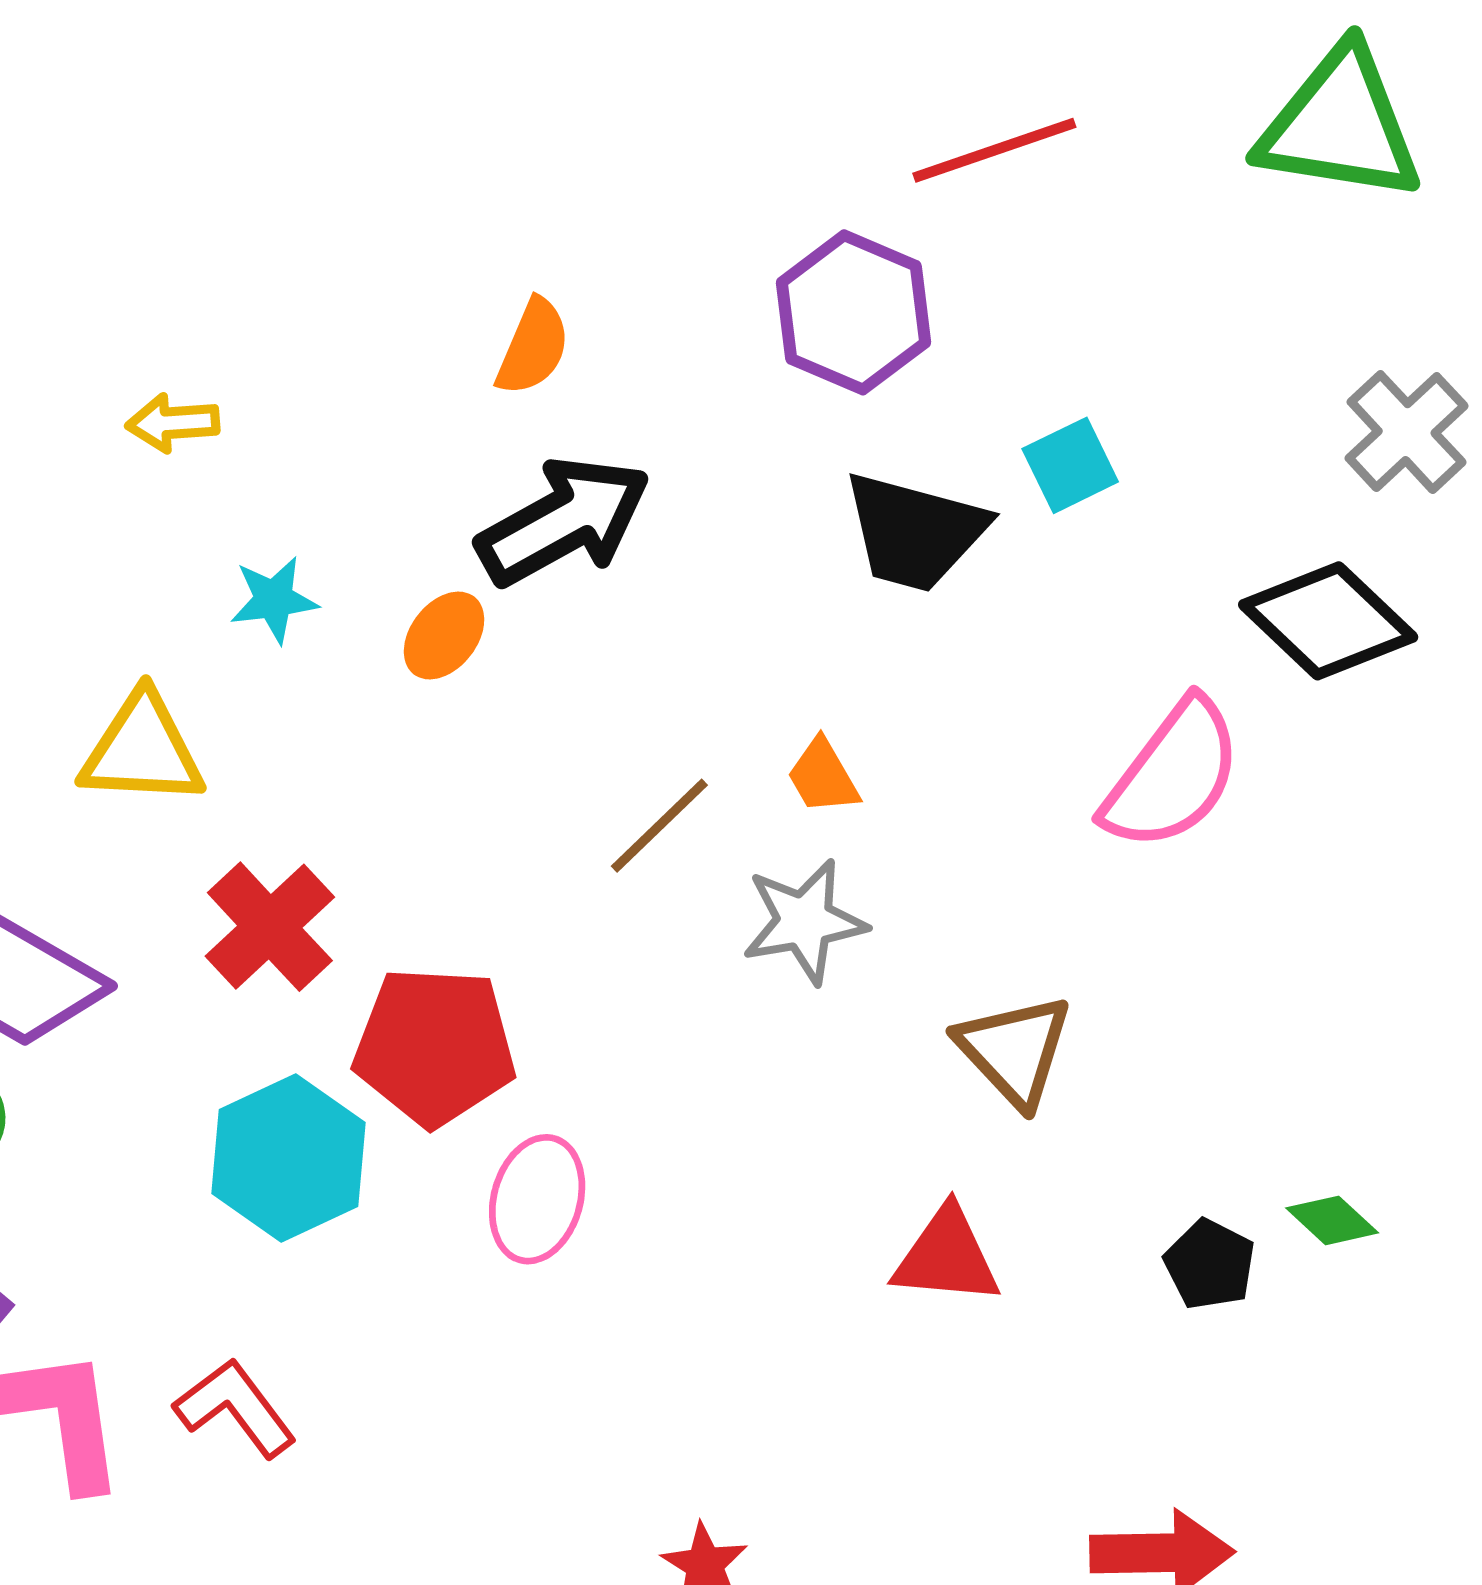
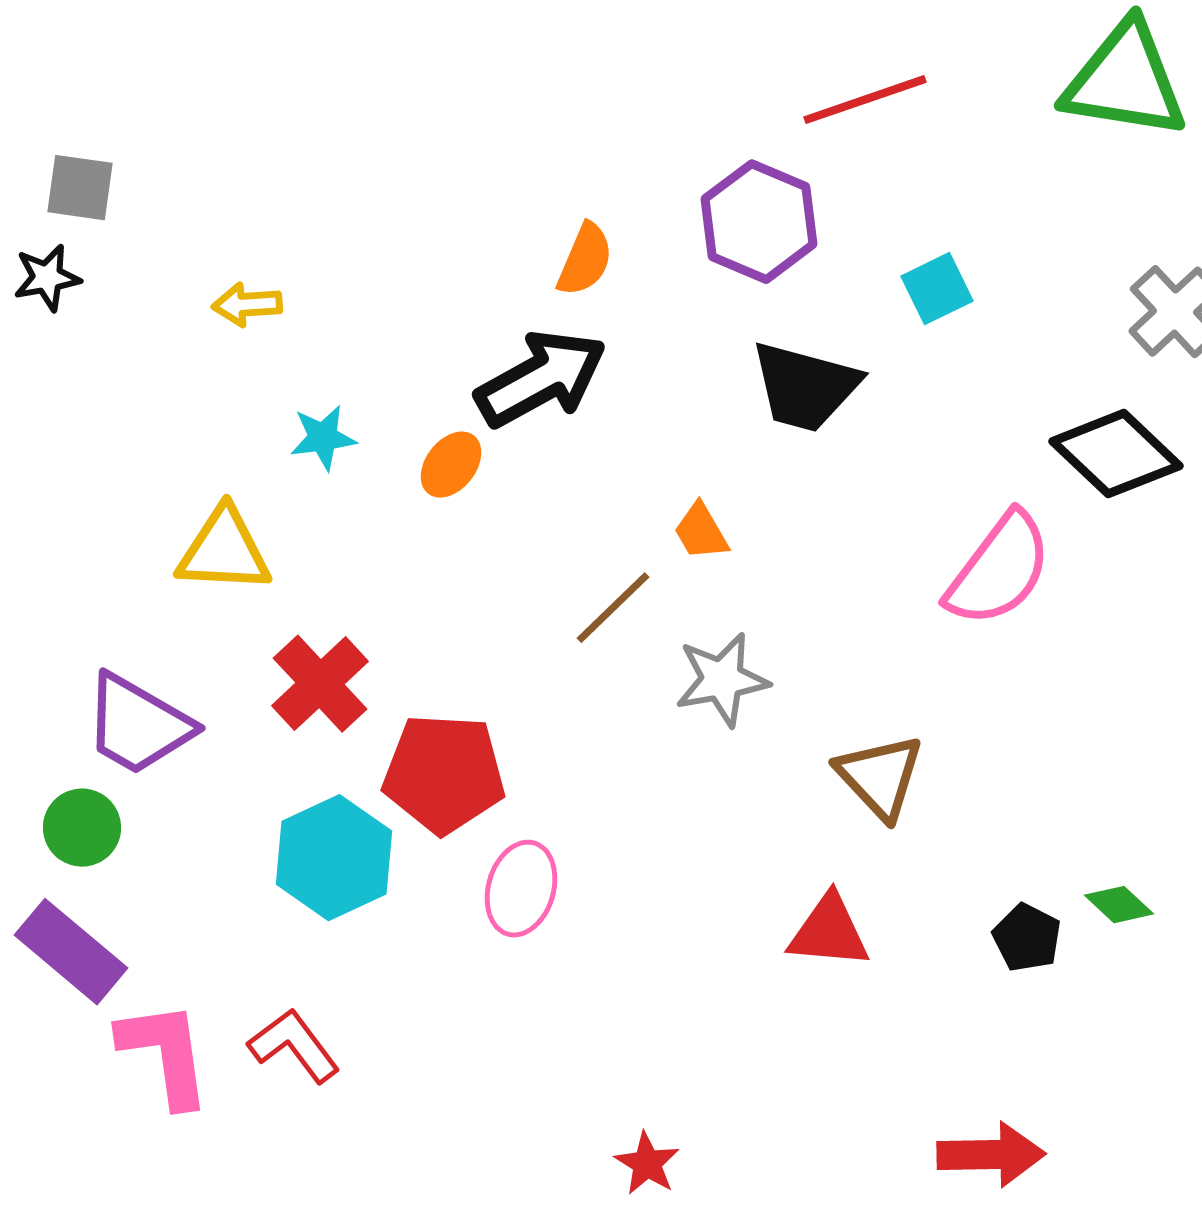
orange semicircle: (533, 347) -> (585, 260), moved
cyan square: (1070, 465) -> (937, 289), moved
orange trapezoid: (823, 776) -> (701, 532), moved

